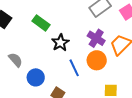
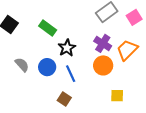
blue line: (74, 68) -> (71, 74), moved
blue circle: (36, 77) -> (47, 67), moved

